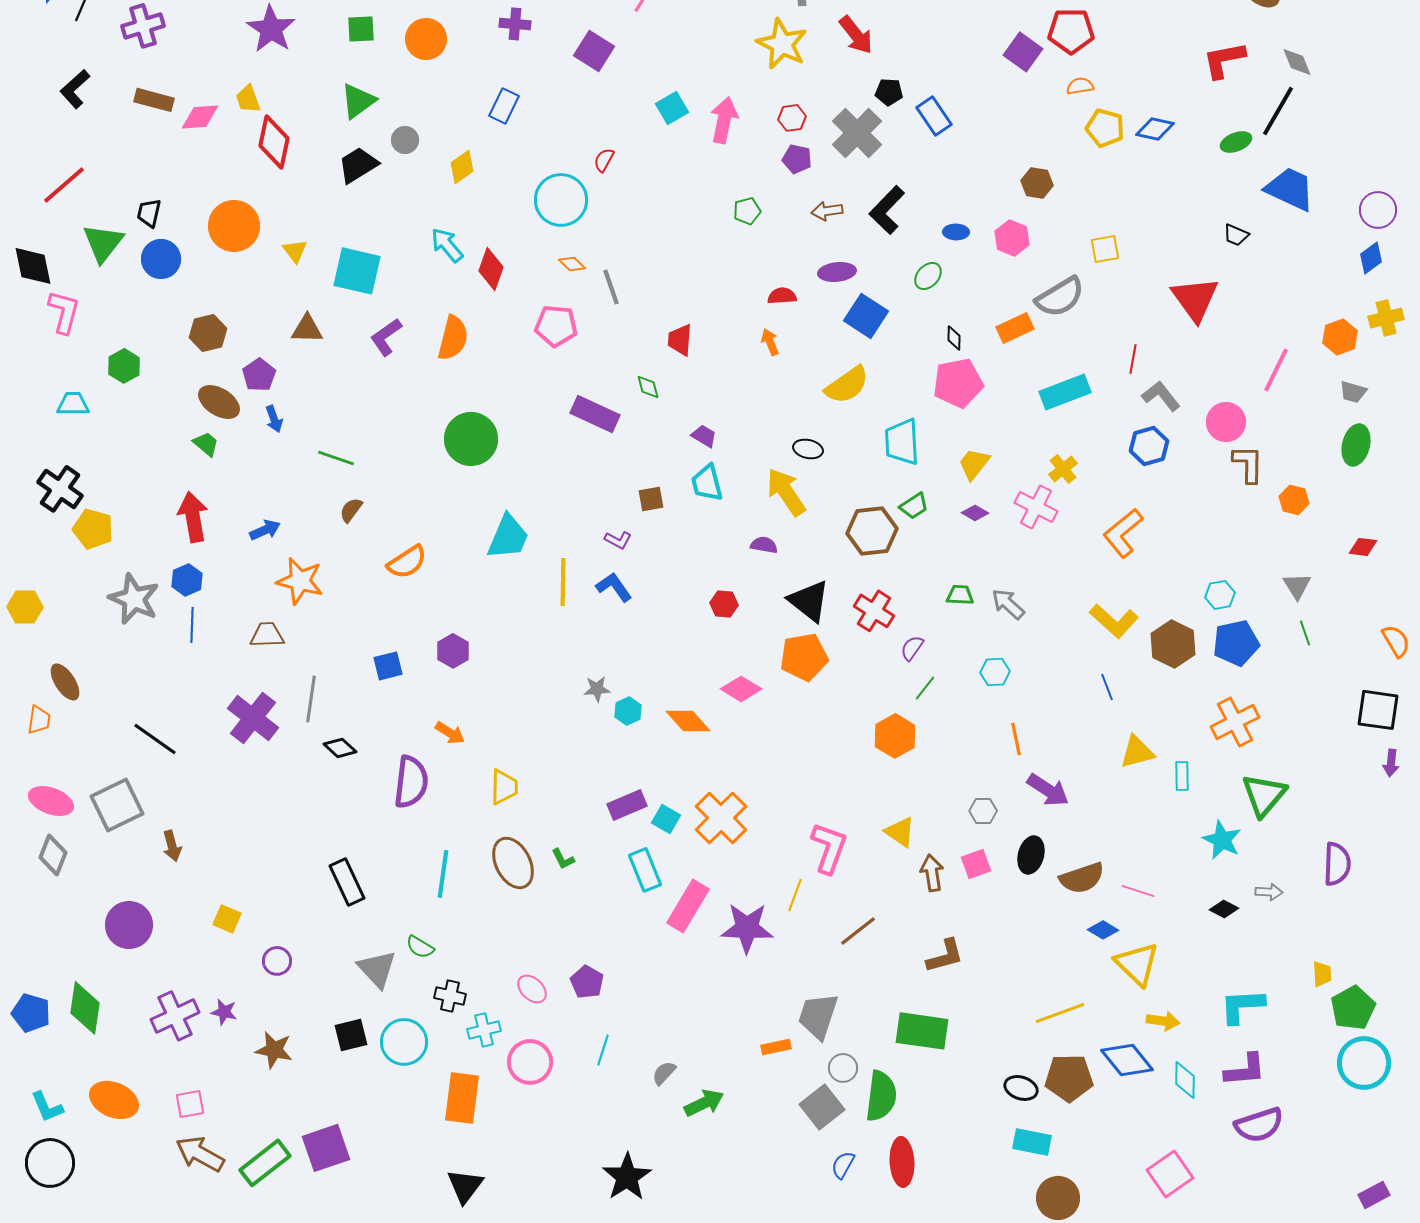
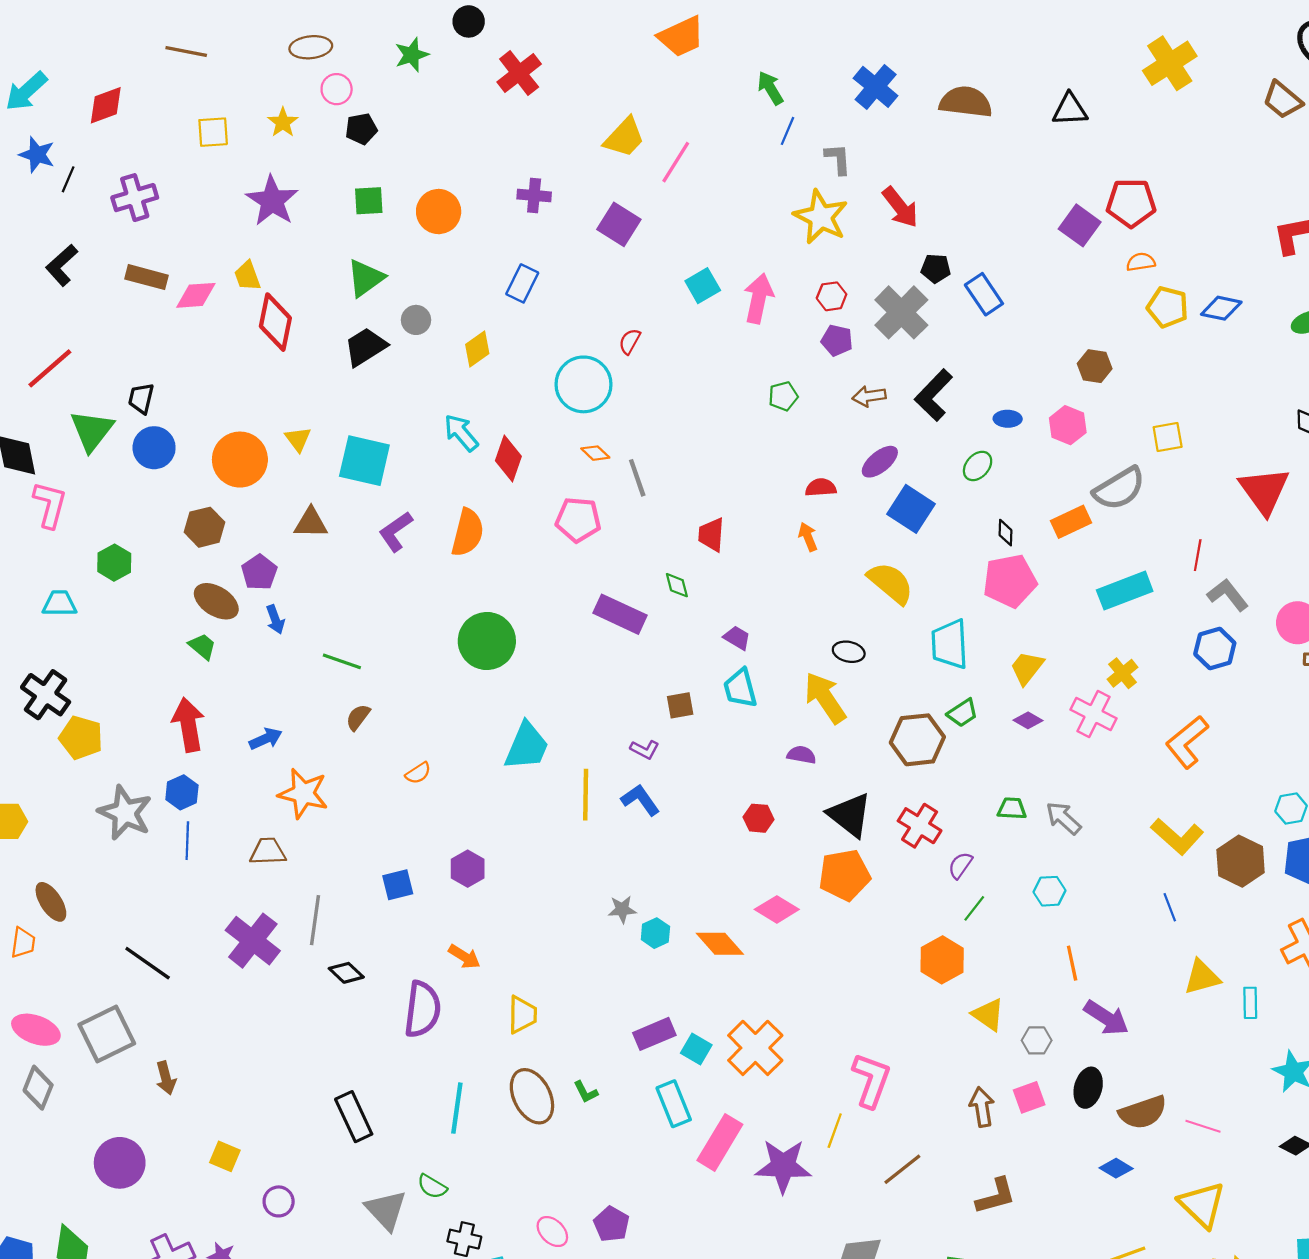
orange circle: (234, 226) -> (240, 460), moved
purple ellipse: (837, 272) -> (880, 462), turned -33
yellow semicircle: (847, 385) -> (891, 583), turned -105
orange semicircle: (407, 562) -> (418, 773), size x0.6
yellow triangle: (900, 832) -> (988, 1015), moved
blue diamond: (1103, 930) -> (1116, 1168), moved

